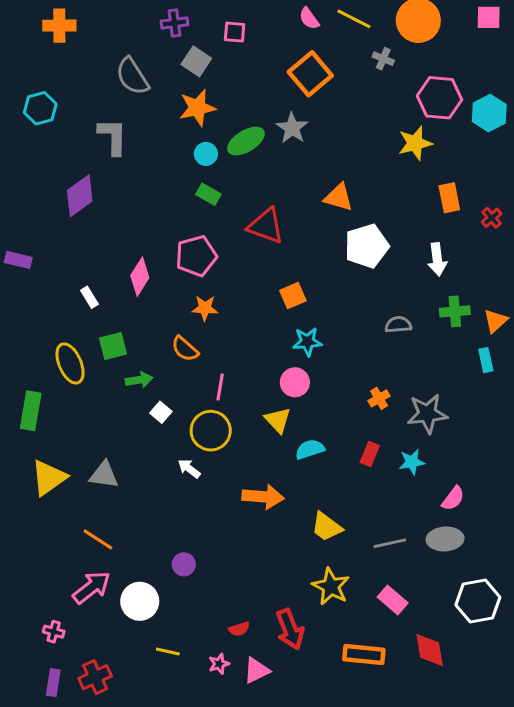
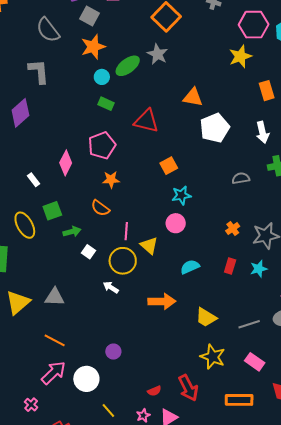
yellow triangle: (278, 420) -> (149, 246), moved
pink cross: (54, 632) -> (31, 405), turned 32
yellow line: (168, 652) -> (108, 411), turned 42

